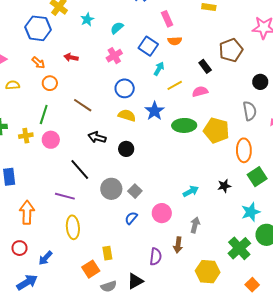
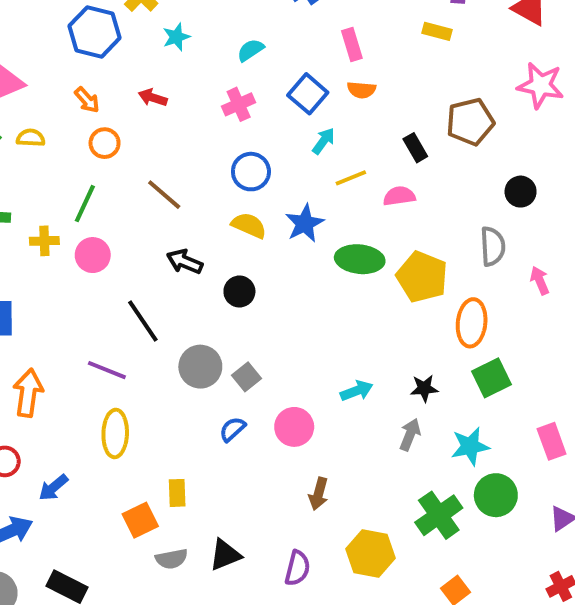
cyan star: (87, 19) -> (176, 37), moved
gray arrow: (195, 225) -> (410, 435), moved
purple semicircle: (156, 257) -> (297, 568), moved

